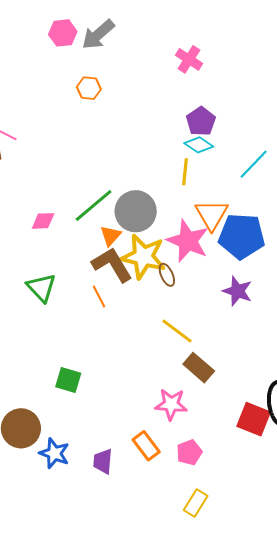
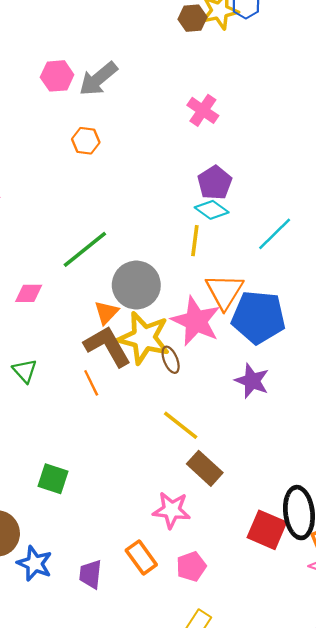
green line: (94, 205) -> (85, 249), moved
green triangle: (41, 288) -> (25, 371), size x0.7

